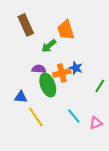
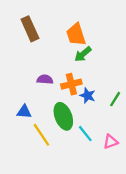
green arrow: (49, 46) -> (83, 54), moved
blue star: (76, 68) -> (88, 96), moved
green ellipse: (48, 85) -> (63, 116), moved

